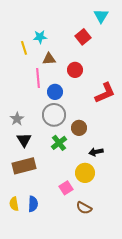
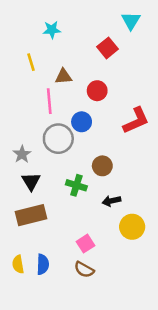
cyan star: (40, 37) -> (52, 30), moved
blue circle: (55, 92) -> (82, 122), moved
gray circle: (54, 115) -> (58, 139), moved
green cross: (59, 143) -> (76, 185), turned -35
black arrow: (96, 152) -> (111, 201), moved
yellow circle: (85, 173) -> (132, 227), moved
brown semicircle: (84, 208) -> (84, 270), moved

